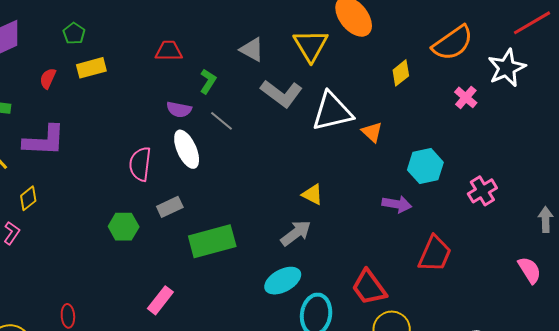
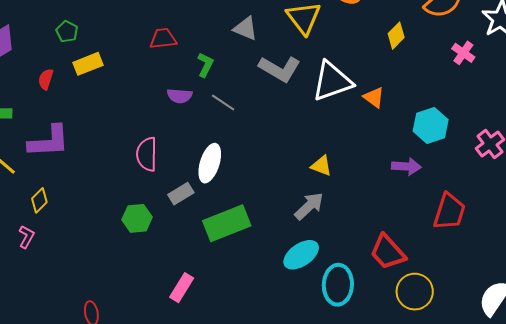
white ellipse: (187, 149) -> (210, 163), moved, turned 48

